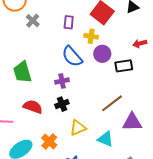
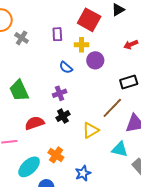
blue semicircle: (72, 56) -> (66, 67), size x0.6
black rectangle: (124, 66) -> (129, 82), moved
red semicircle: (33, 107) -> (35, 123), turned -30
yellow triangle: (78, 128) -> (91, 130), moved
cyan triangle: (105, 139) -> (120, 149), moved

